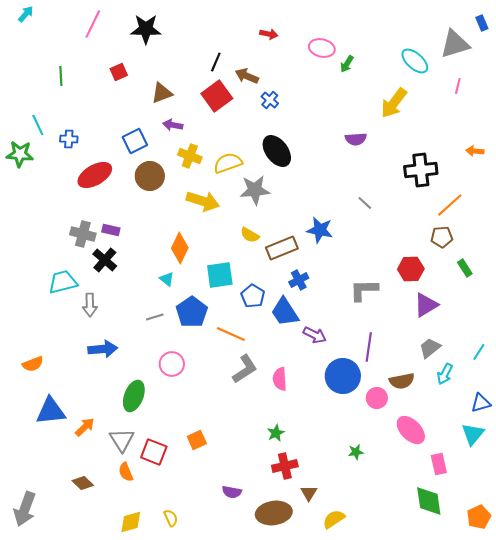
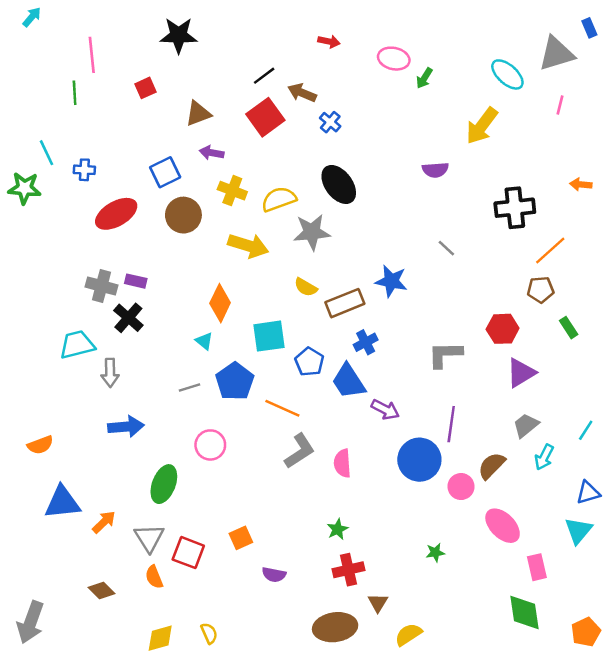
pink line: (93, 24) -> (92, 55), moved, turned -32
black line: (216, 62) -> (264, 76), turned 30
brown semicircle: (402, 381) -> (492, 466), turned 145
purple semicircle: (232, 492) -> (274, 575), moved

